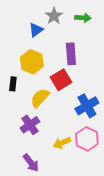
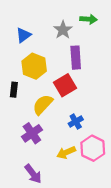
gray star: (54, 16) -> (63, 30), moved
blue triangle: (36, 30) -> (23, 35), moved
blue cross: (87, 106) -> (76, 122), moved, size x0.6

